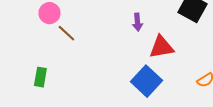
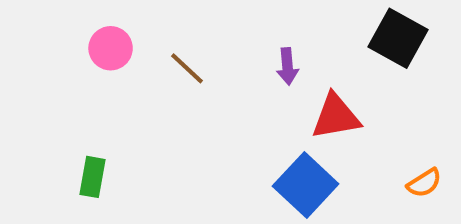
brown line: (66, 33) -> (187, 68), moved

